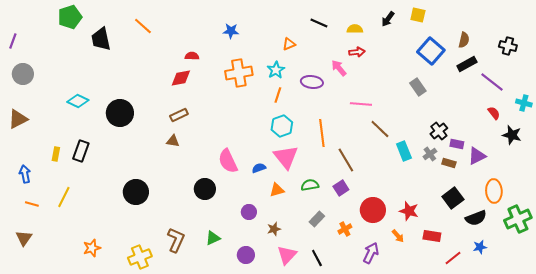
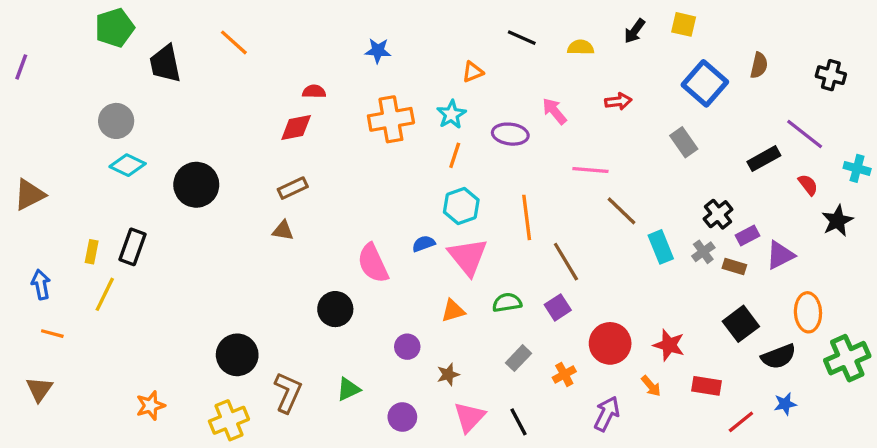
red arrow: (357, 52) -> (618, 101), moved
black rectangle: (467, 64) -> (764, 159), moved
gray circle: (23, 74) -> (116, 121), moved
black star: (512, 135) -> (837, 221), turned 30
purple rectangle: (457, 144) -> (747, 235), turned -40
blue semicircle: (259, 168) -> (424, 244), moved
black circle: (136, 192) -> (237, 355), moved
yellow line: (64, 197) -> (105, 294), moved

